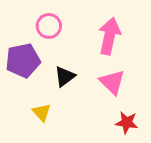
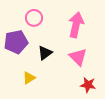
yellow triangle: (42, 112) -> (29, 78), turned 40

